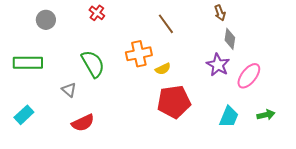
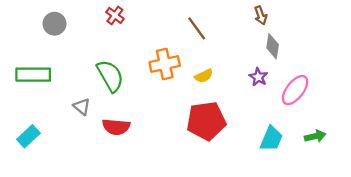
purple star: (218, 65) -> (258, 77), size x0.7
yellow semicircle: (163, 69) -> (204, 76), moved
red semicircle: (83, 123) -> (116, 127), moved, turned 30

